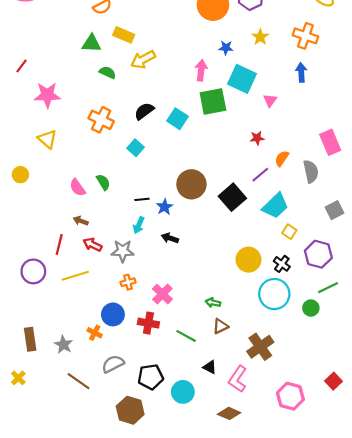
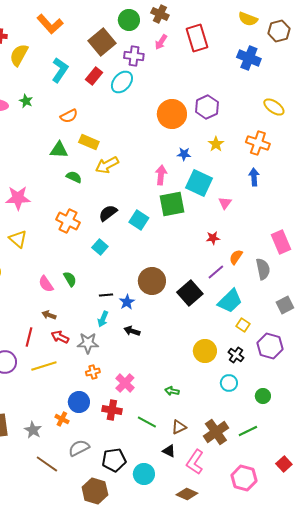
green line: (328, 288) -> (248, 431), moved
cyan circle: (274, 294) -> (229, 383), size x0.6
brown triangle: (220, 326) -> (179, 427), moved

